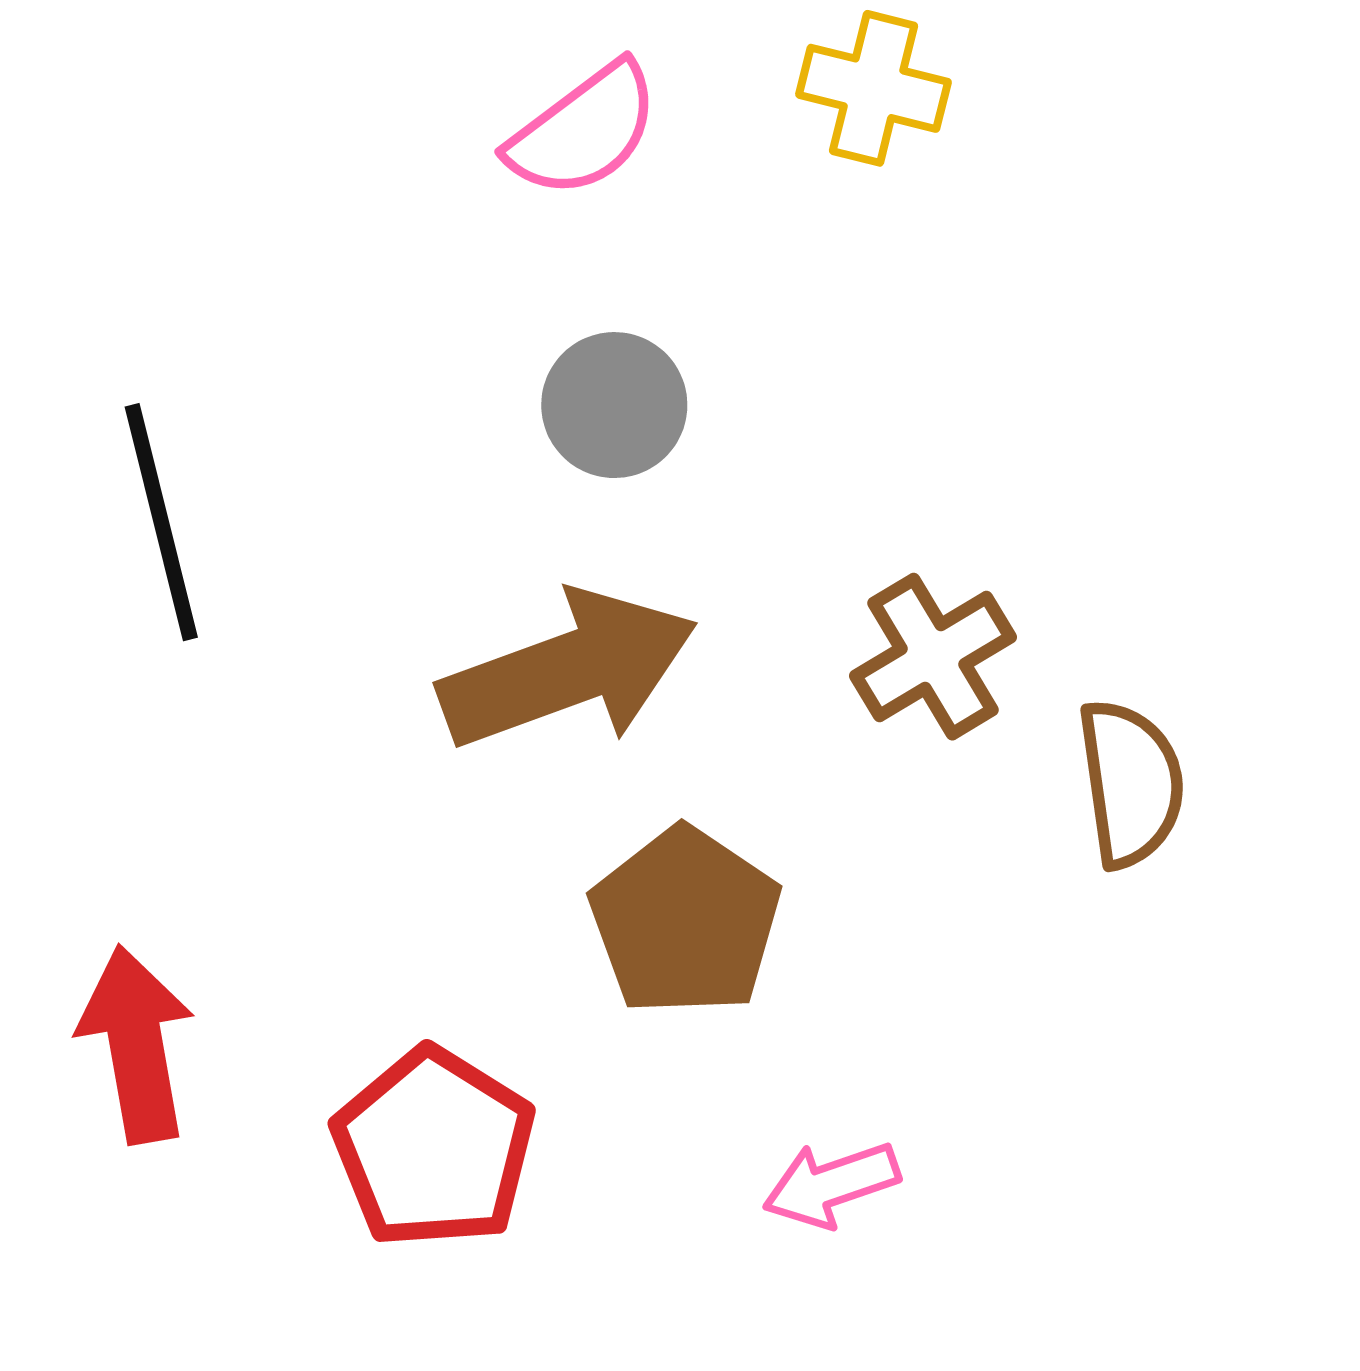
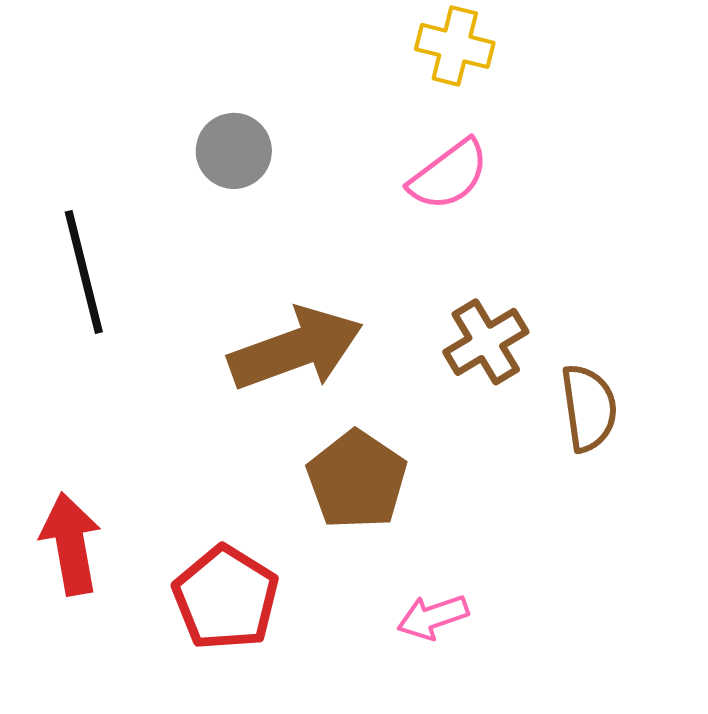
pink semicircle: (584, 131) -> (449, 175), moved
gray circle: (614, 405) -> (234, 151), moved

